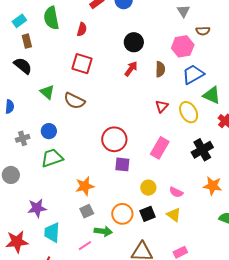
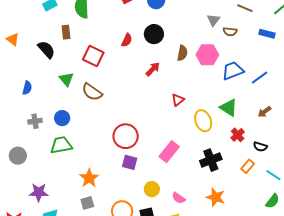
red semicircle: (82, 29) -> (127, 40), moved
brown semicircle: (203, 31) -> (230, 32), moved
brown rectangle: (27, 41) -> (66, 32), moved
black circle: (134, 42) -> (154, 34), moved
red square: (82, 64) -> (93, 56), moved
brown semicircle: (160, 69) -> (182, 53), moved
blue trapezoid: (193, 74) -> (233, 71), moved
red triangle: (162, 106) -> (178, 100), moved
orange star: (85, 186) -> (89, 178), turned -30

